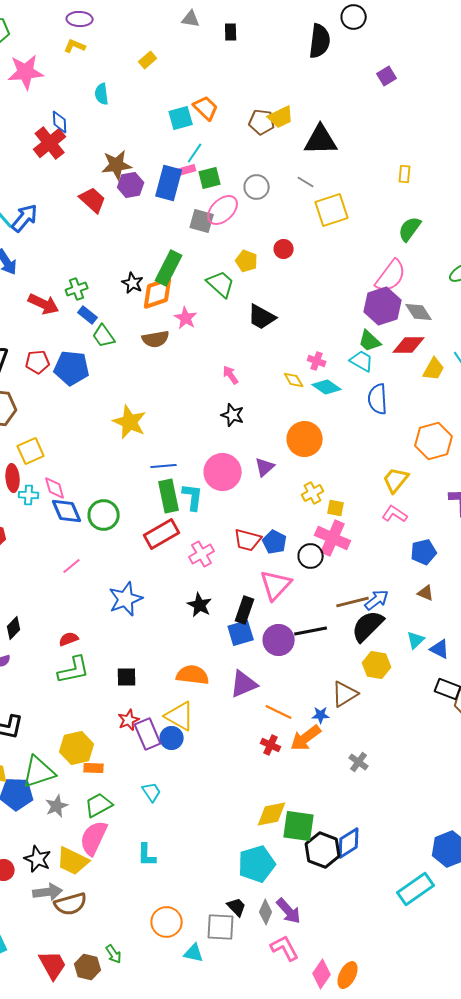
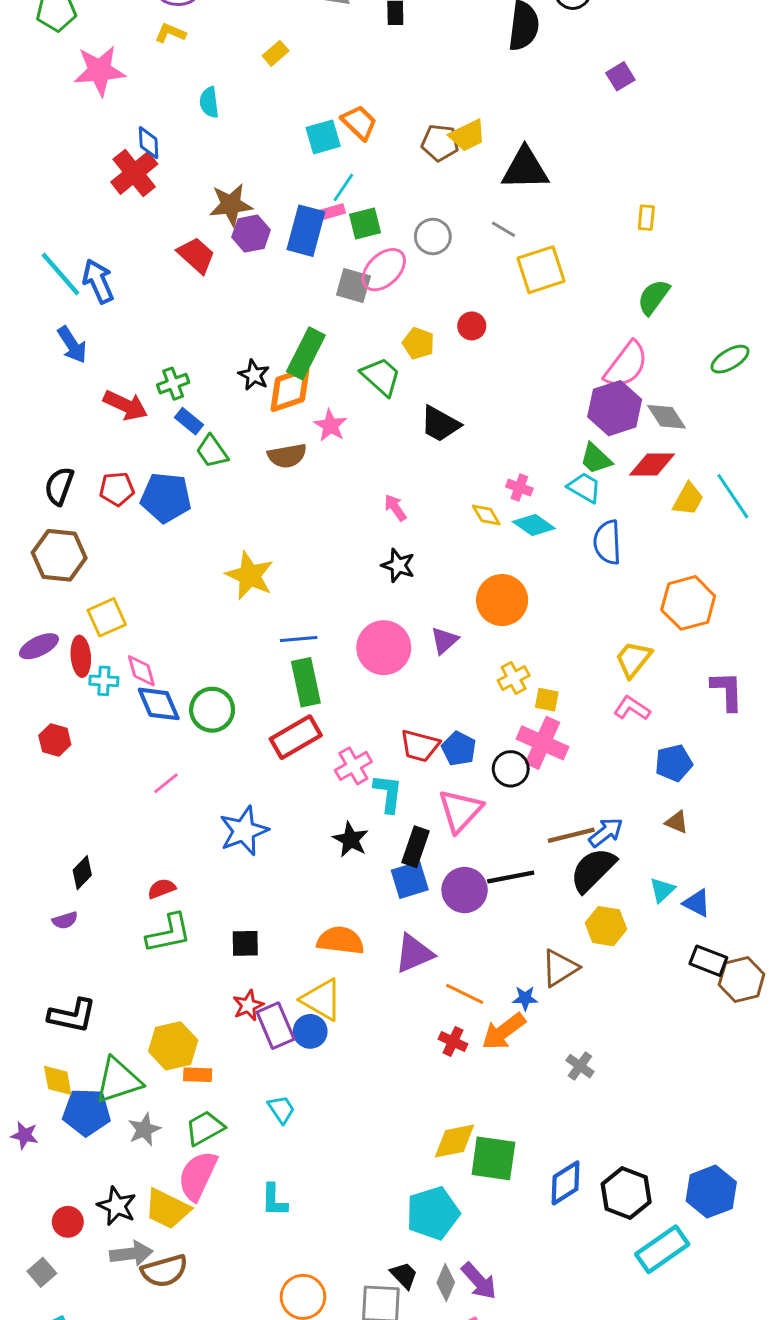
blue arrow: (25, 218) -> (98, 281), turned -64
cyan L-shape: (193, 497) -> (388, 793), moved
black hexagon: (323, 850) -> (626, 1193), moved

